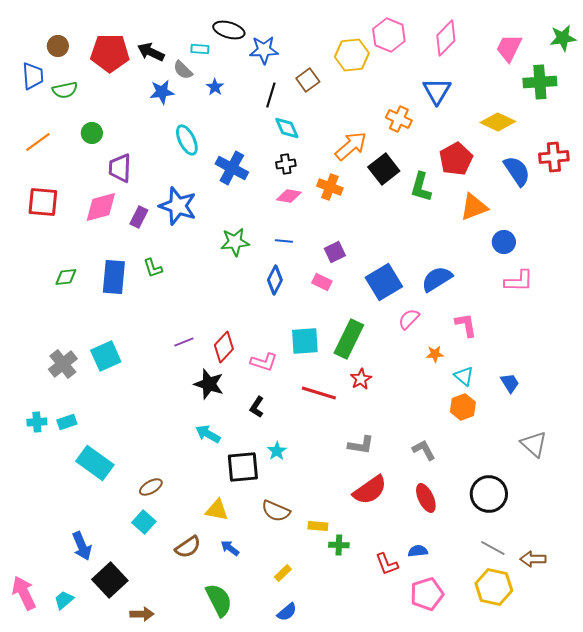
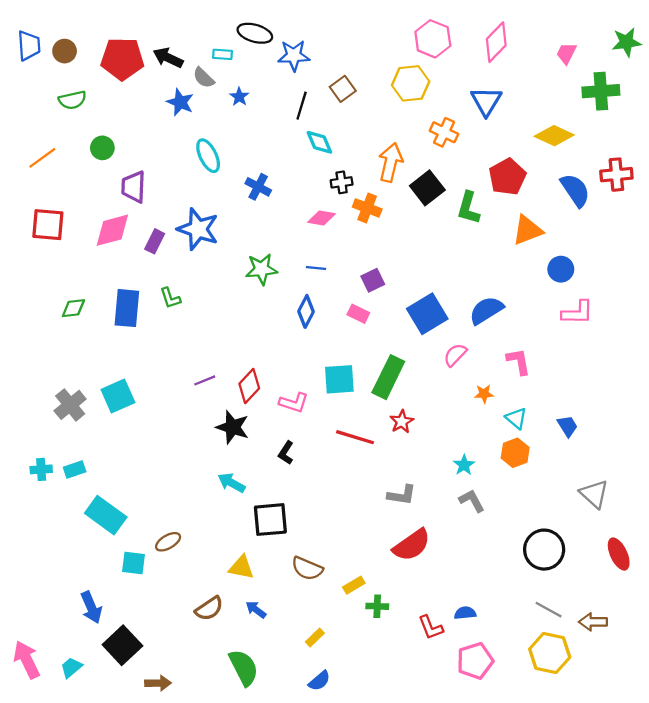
pink trapezoid: (509, 48) -> (566, 53), size x0.7
yellow hexagon: (352, 55) -> (411, 83), moved
blue trapezoid: (33, 76) -> (29, 46), moved
blue star: (162, 92) -> (180, 102), turned 30
orange arrow: (351, 146) -> (391, 162), turned -36
black cross: (286, 164) -> (342, 182), moved
blue cross: (232, 168) -> (258, 187), size x0.7
cyan star: (277, 451) -> (464, 465), moved
red ellipse: (426, 498) -> (619, 554), moved
cyan square: (144, 522) -> (134, 563), moved, turned -35
yellow rectangle: (318, 526) -> (354, 585), turned -36

